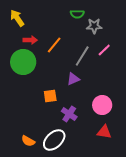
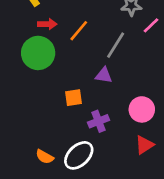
pink line: (104, 50) -> (151, 25), moved
purple triangle: (73, 79) -> (104, 75), turned 32
purple cross: (69, 114) -> (98, 121), turned 35
red triangle: (104, 132) -> (144, 145), turned -42

